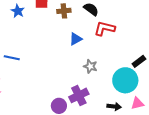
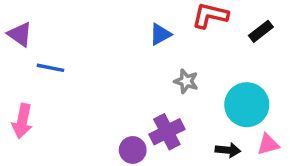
black rectangle: (139, 61) -> (261, 31), moved

